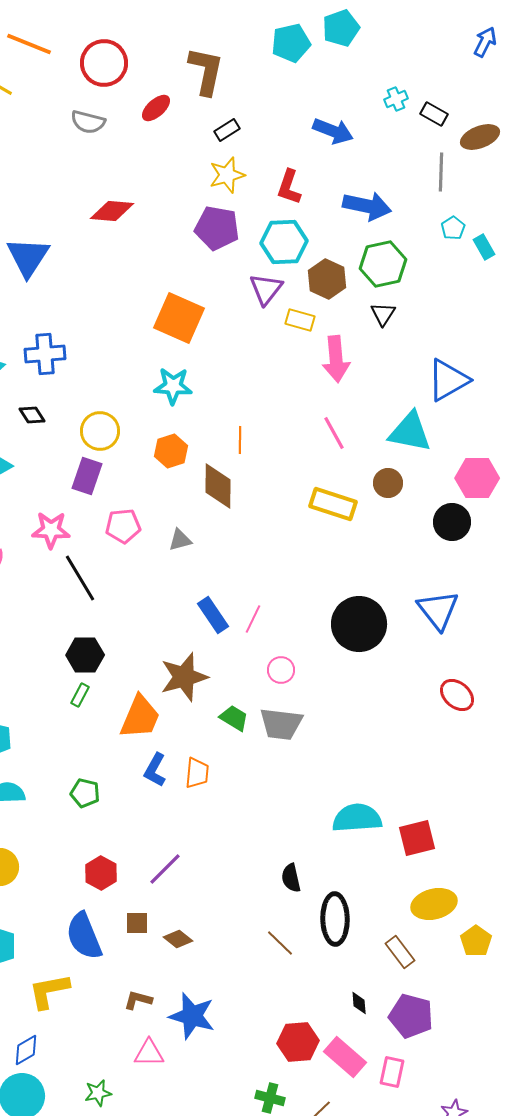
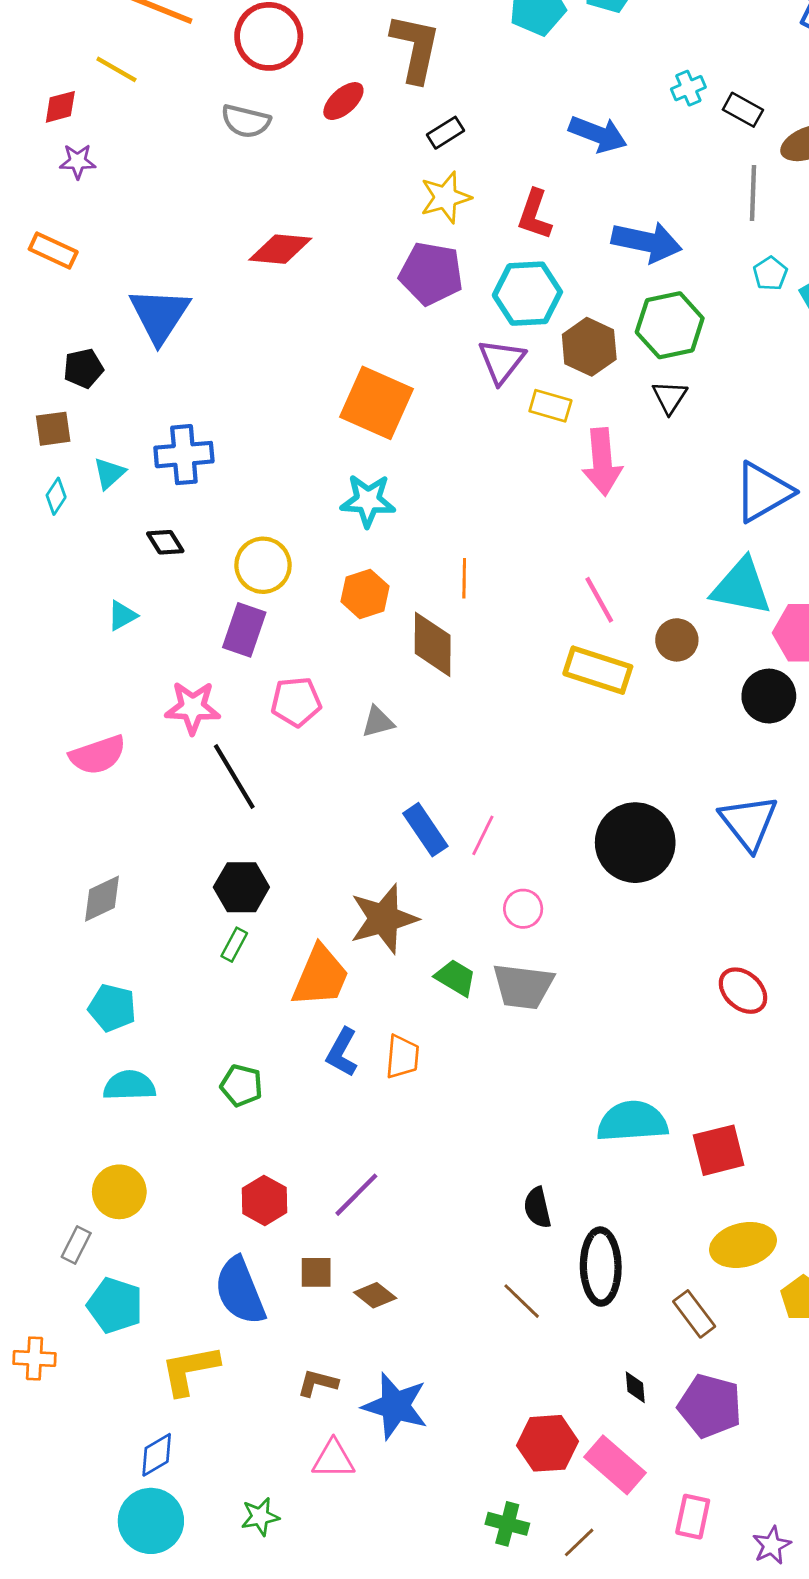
cyan triangle: (410, 432) -> (742, 587), moved
pink line: (334, 433) -> (599, 600), moved
red ellipse: (457, 695) -> (743, 991), moved
pink rectangle: (392, 1072) -> (693, 1517), moved

